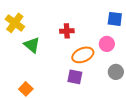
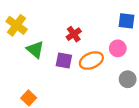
red cross: (67, 31) -> (74, 34), turned -32
purple square: (75, 77) -> (64, 61), moved

